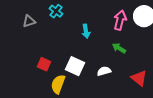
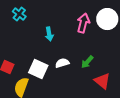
green arrow: (119, 48) -> (87, 62), moved, turned -80
white semicircle: (104, 71) -> (62, 63), moved

